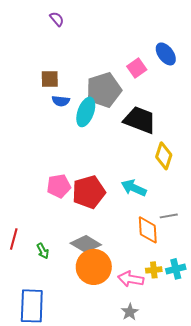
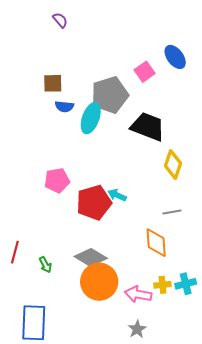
pink pentagon: (59, 186) -> (57, 180), moved
cyan arrow: (134, 188) -> (117, 195), moved, size x0.7
gray line: (169, 216) -> (172, 212), moved

